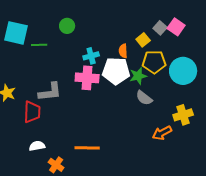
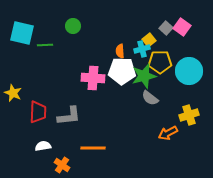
orange semicircle: (123, 51) -> (120, 51), moved
cyan cross: (91, 56) -> (142, 49), moved
green star: (138, 76) -> (144, 76), size x1.4
gray L-shape: (50, 92) -> (69, 116), moved

